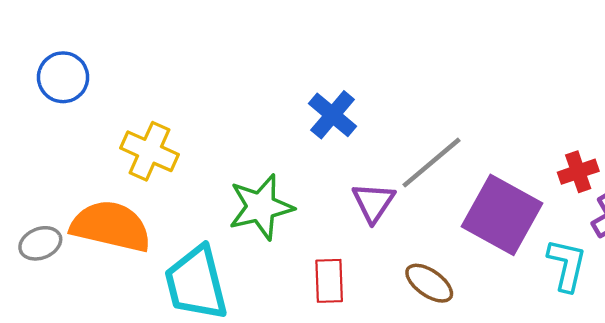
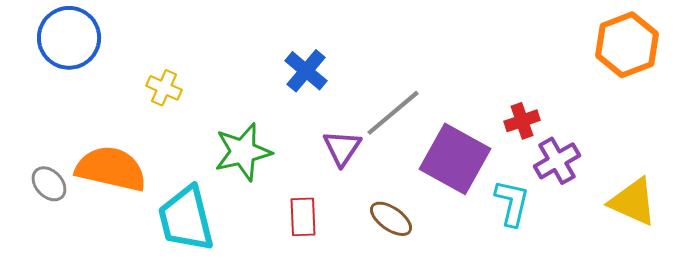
blue circle: (63, 77) -> (69, 38), size x1.4
yellow cross: (149, 151) -> (164, 88), moved, size x0.7
gray ellipse: (40, 243) -> (49, 184), turned 69

